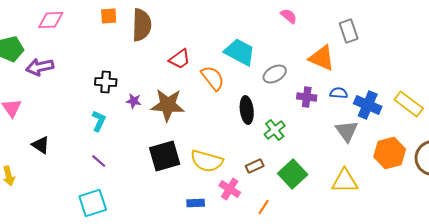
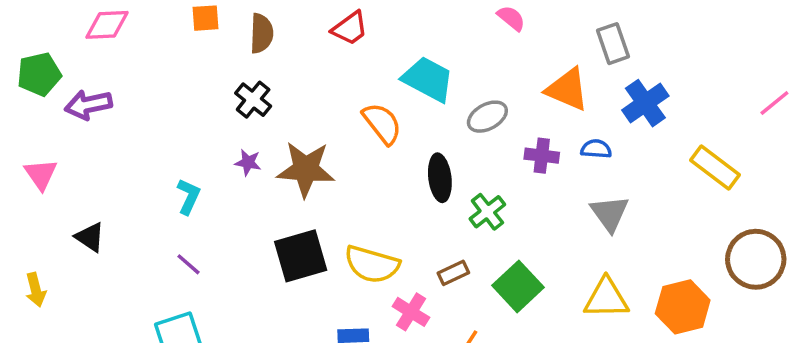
brown semicircle: (142, 25) -> (262, 33), size x0.7
red trapezoid: (180, 59) -> (350, 28), moved
black cross: (106, 82) -> (253, 100), moved, turned 35
blue cross: (368, 105) -> (645, 103), moved, turned 32
orange hexagon: (390, 153) -> (683, 307), moved

